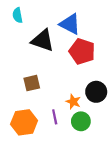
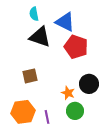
cyan semicircle: (18, 15) -> (34, 14), moved
purple line: (55, 117) -> (47, 117), moved

